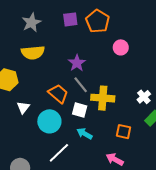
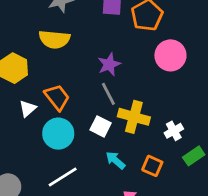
pink circle: (121, 47) -> (170, 55), size x1.5
orange trapezoid: (58, 94) -> (57, 97), moved
white cross: (144, 97) -> (174, 131), moved
cyan arrow: (85, 134) -> (115, 160), moved

